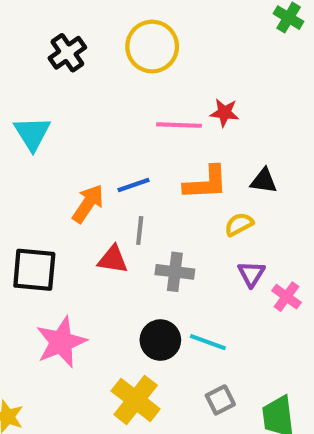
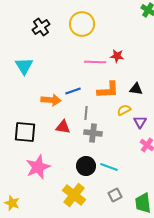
orange arrow: (88, 204) -> (51, 100), turned 60
gray line: (140, 230) -> (86, 113), moved
purple triangle: (251, 274) -> (140, 122), moved

